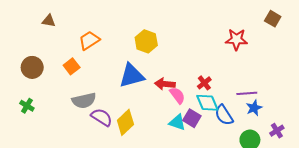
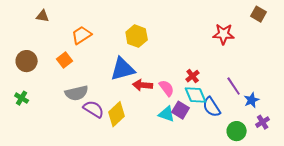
red arrow: (165, 84) -> (143, 85), moved
purple line: (247, 93) -> (234, 86), turned 60
blue star: (254, 108) -> (252, 100), moved

